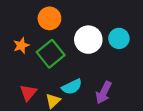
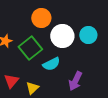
orange circle: (49, 18) -> (41, 18), moved
cyan semicircle: (72, 87) -> (51, 64), moved

